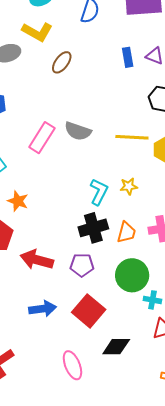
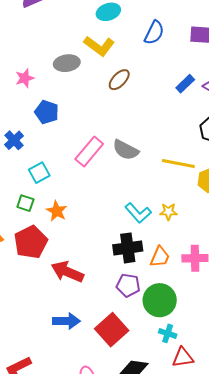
blue rectangle: (128, 57) -> (185, 84), turned 48
cyan L-shape: (99, 192) -> (138, 213), turned 104
purple pentagon: (82, 265) -> (128, 285), moved
cyan cross: (152, 300) -> (168, 333), moved

